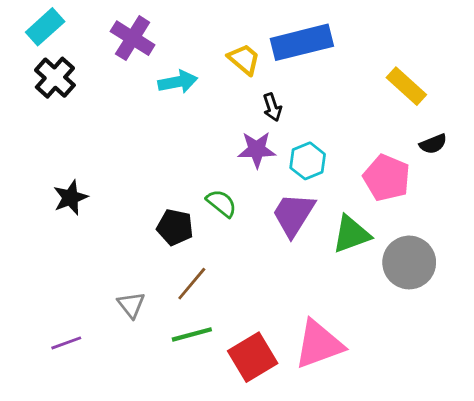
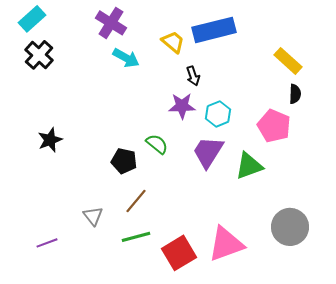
purple cross: (133, 38) -> (111, 23), moved
cyan arrow: (178, 82) -> (126, 58), turned 40
black semicircle: (433, 144) -> (295, 94), moved, turned -66
gray circle: (409, 262) -> (290, 227), moved

